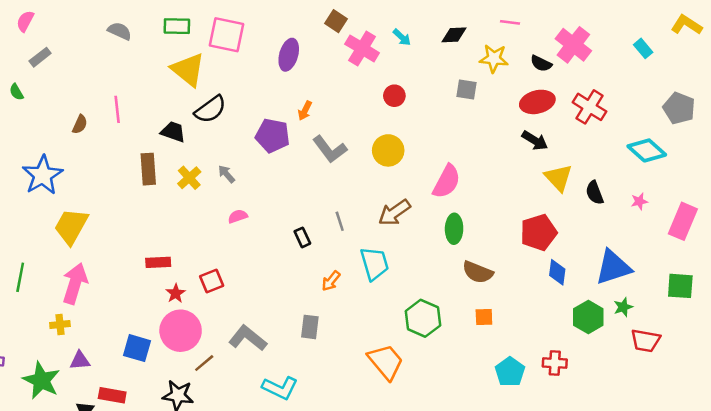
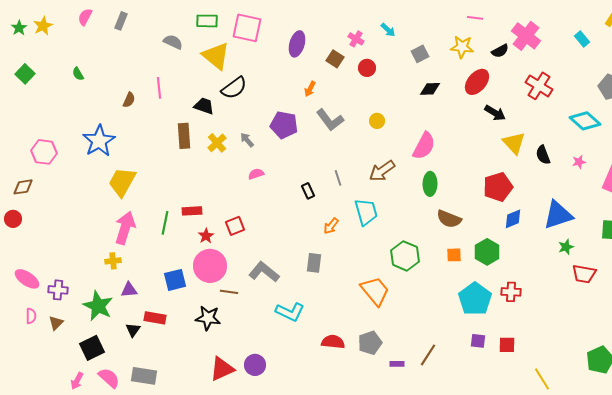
brown square: (336, 21) -> (335, 59), moved
gray semicircle: (120, 31) -> (173, 42), moved
black diamond: (454, 35) -> (430, 89), moved
pink cross: (362, 48) -> (356, 39), size x0.6
gray rectangle: (40, 57) -> (121, 21), moved, turned -30
black semicircle: (541, 63) -> (500, 51), turned -54
gray square: (466, 90) -> (420, 54), moved, turned -36
red circle: (394, 96) -> (367, 68), moved
red ellipse: (537, 102) -> (477, 82), moved, turned -36
purple pentagon: (273, 136) -> (284, 125), moved
yellow circle: (388, 150) -> (377, 121), size x0.6
blue diamond: (557, 272) -> (513, 219), turned 60
green line: (20, 277) -> (165, 223), moved
green hexagon: (588, 317) -> (487, 252), moved
blue square: (137, 348) -> (175, 280), turned -30
brown line: (204, 363) -> (229, 292), turned 48
cyan pentagon: (510, 372) -> (475, 299), size x1.4

